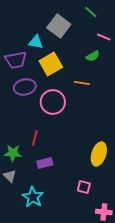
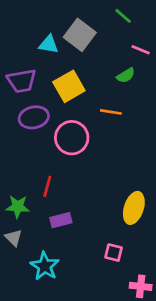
cyan triangle: (36, 42) -> (49, 44), moved

